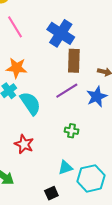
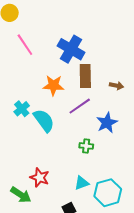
orange star: (17, 68) -> (53, 85), moved
blue star: (97, 97) -> (107, 123), moved
red star: (24, 144) -> (40, 178), moved

